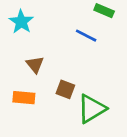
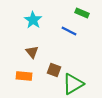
cyan star: (21, 22) -> (33, 20), moved

